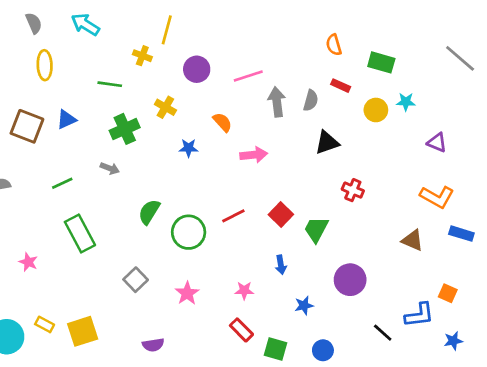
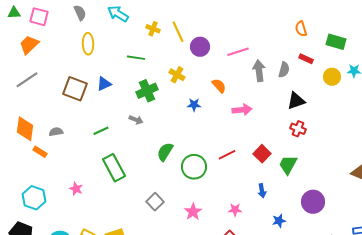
yellow line: (167, 30) -> (178, 32), moved, turned -40
yellow cross: (142, 56) -> (153, 29), moved
red cross: (353, 190) -> (298, 129), moved

